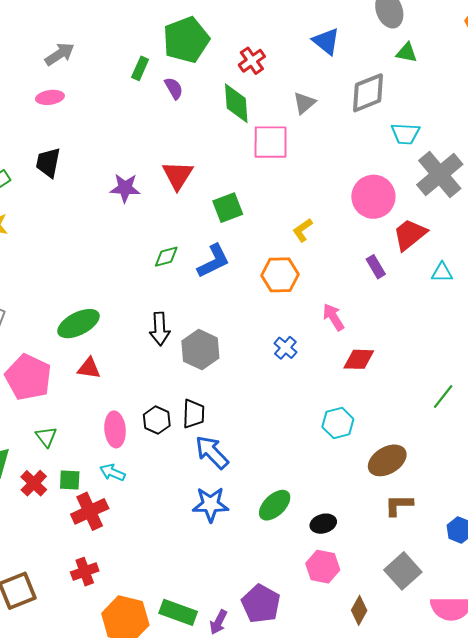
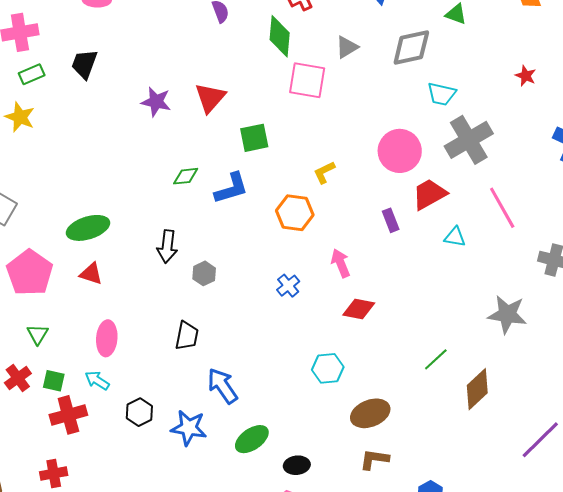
gray hexagon: (200, 350) -> (204, 273), size x0.6
black hexagon: (157, 420) -> (139, 412), moved
blue arrow: (212, 452) -> (223, 386), moved

